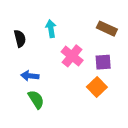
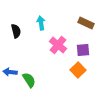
blue arrow: (30, 76) -> (10, 72), moved

